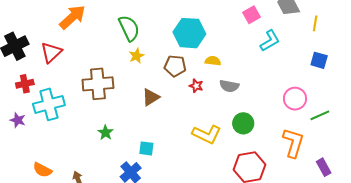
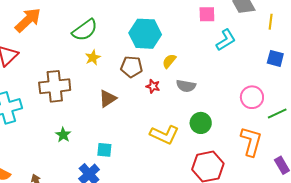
pink square: (252, 15) -> (207, 14), turned 30
green semicircle: (129, 28) -> (85, 30), turned 80
yellow semicircle: (213, 61) -> (169, 61), turned -56

